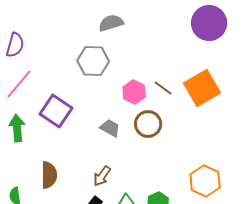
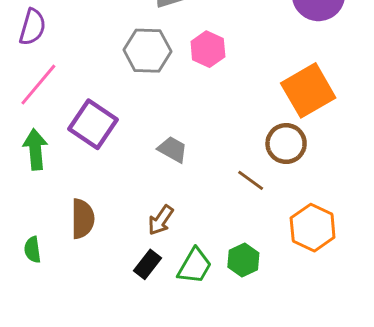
brown line: (163, 88) -> (251, 180), moved
pink hexagon: (134, 92) -> (208, 49), moved
brown circle: (148, 124) -> (286, 144), moved

